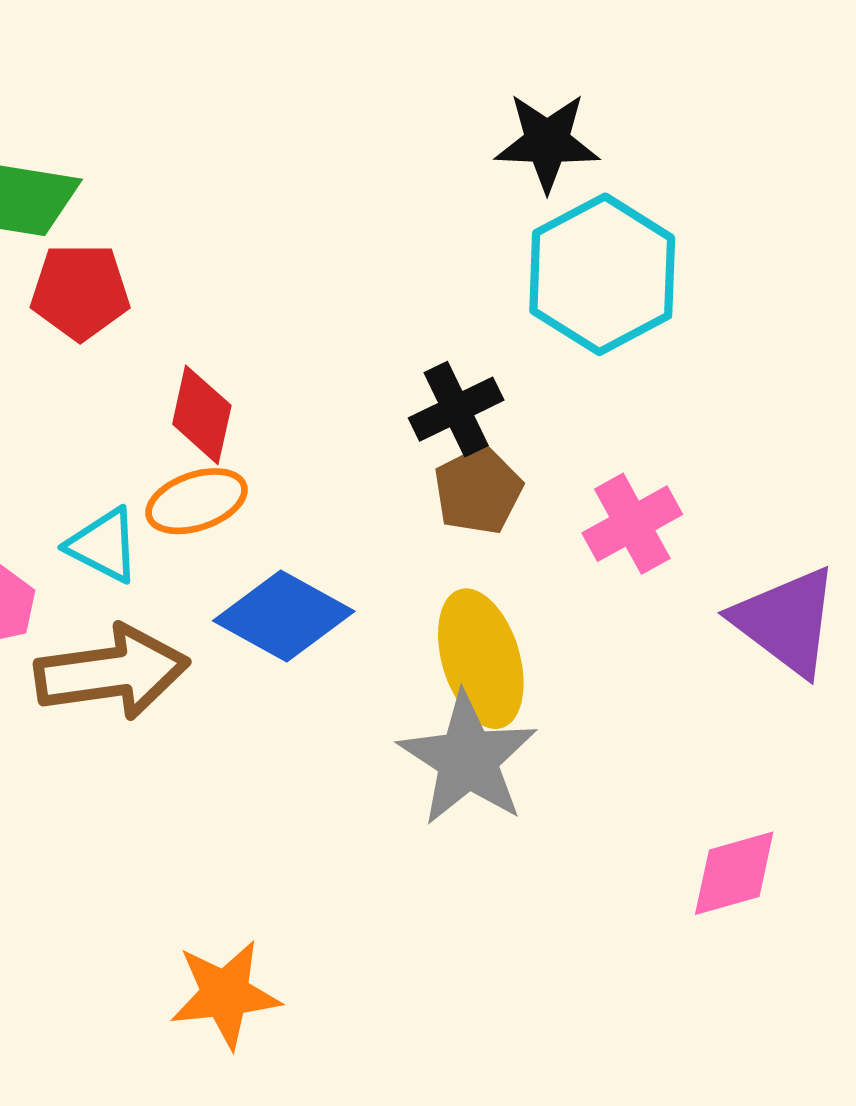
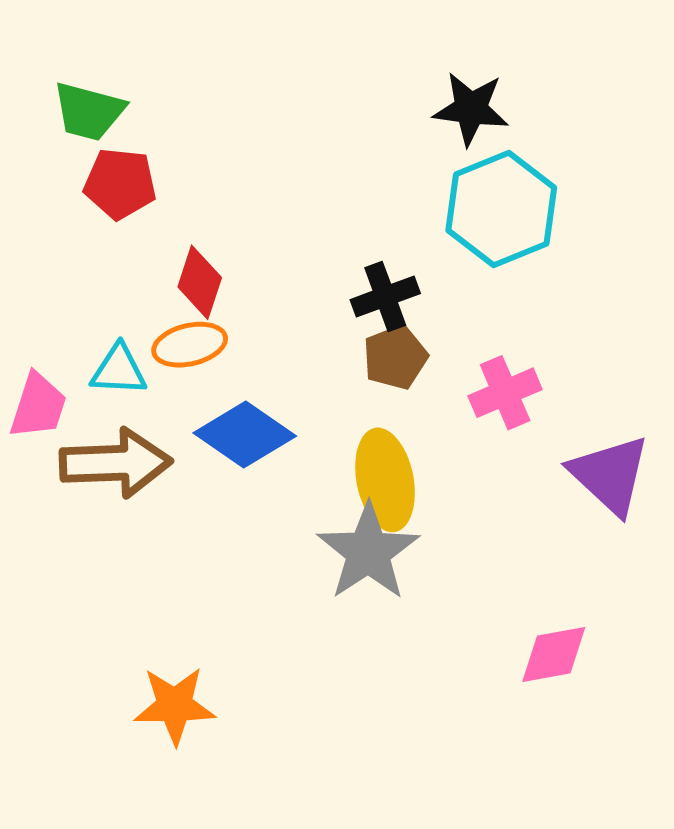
cyan triangle: (104, 545) -> (119, 370), turned -30

